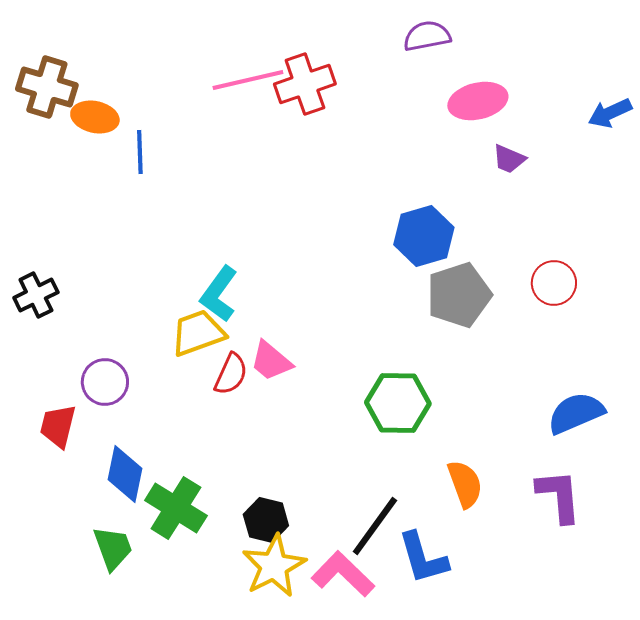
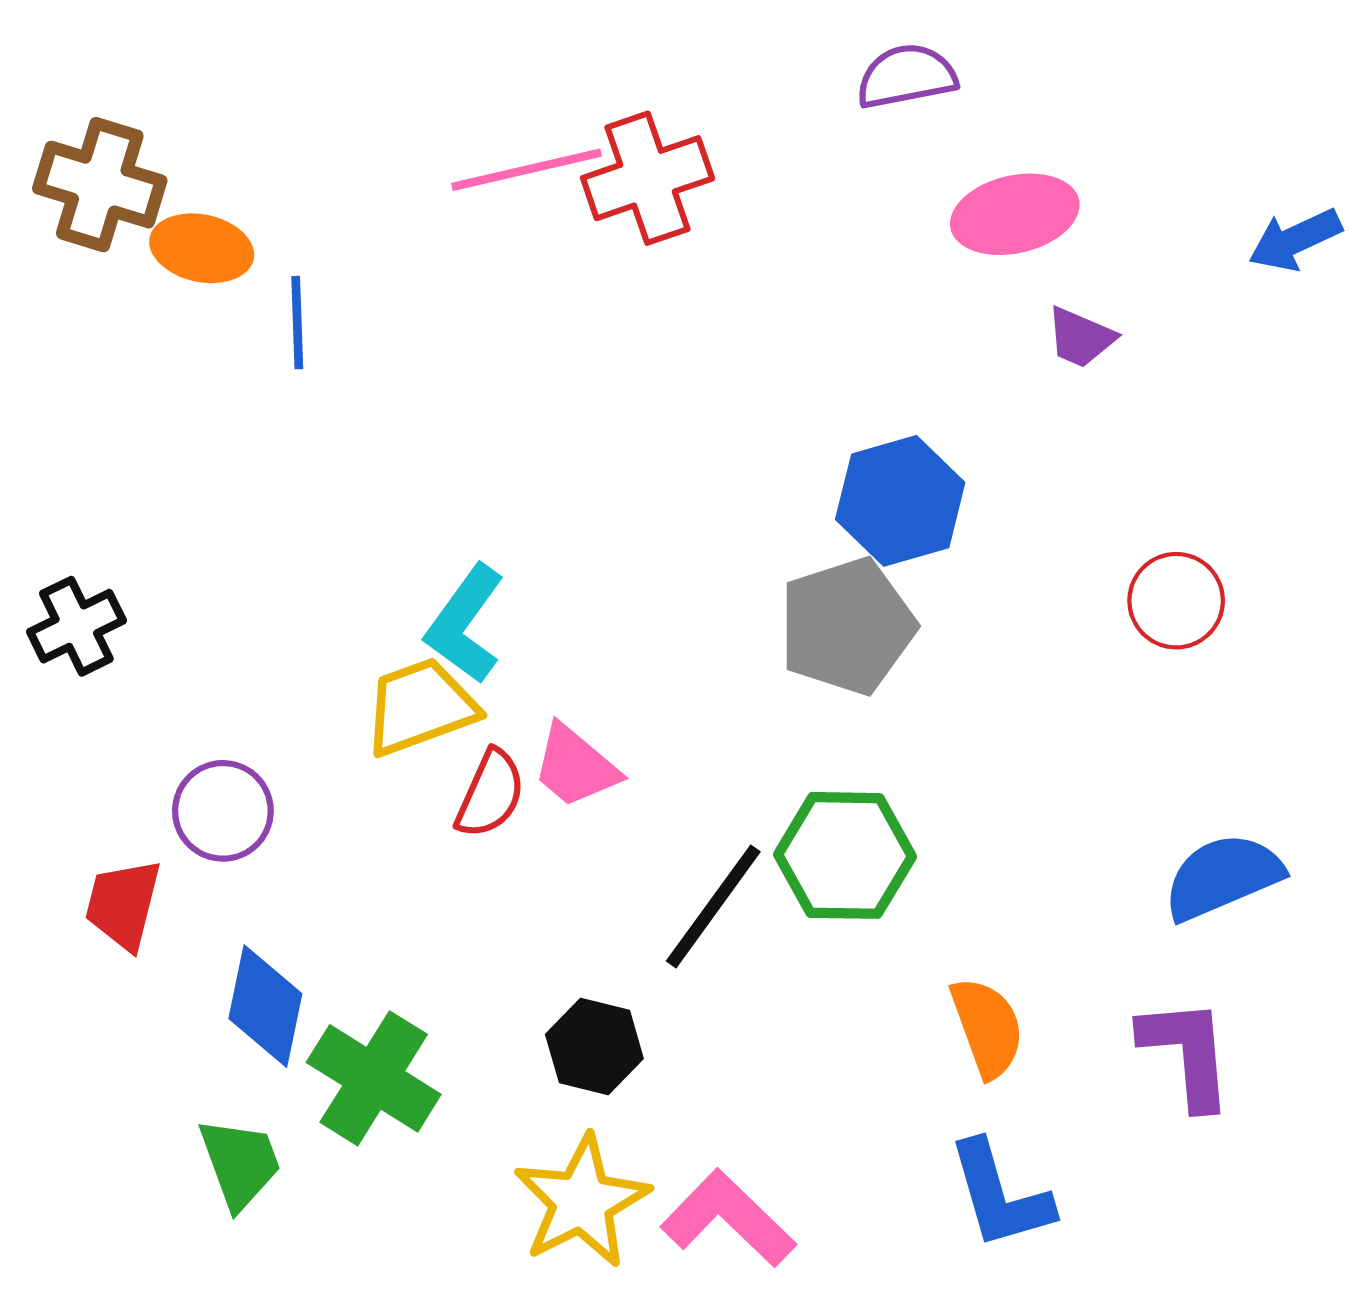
gray pentagon: (459, 295) -> (847, 626), moved
black hexagon: (266, 520) -> (594, 1047), moved
black line: (375, 526) -> (713, 906), moved
blue L-shape: (423, 558) -> (1000, 1195), moved

